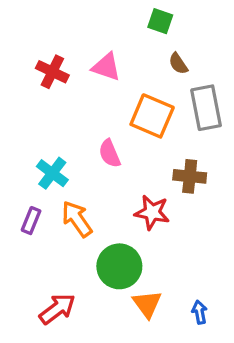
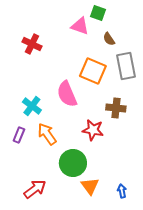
pink triangle: (106, 67) -> (80, 26), moved
pink semicircle: (110, 154) -> (67, 94), size x1.5

